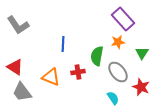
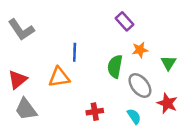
purple rectangle: (123, 19) -> (124, 21), moved, size x0.7
red triangle: (15, 67) -> (18, 80), turned 48
red cross: (78, 72) -> (95, 112), moved
orange triangle: (51, 77) -> (59, 77), moved, turned -30

